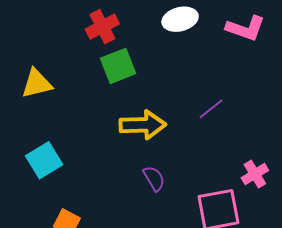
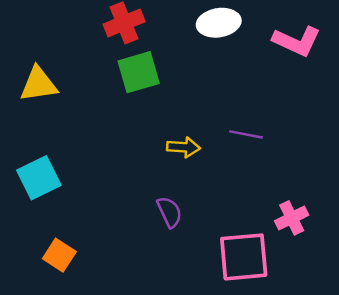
purple line: (211, 109) -> (246, 134), turned 44
yellow arrow: (143, 125) -> (183, 147), moved, size x0.6

